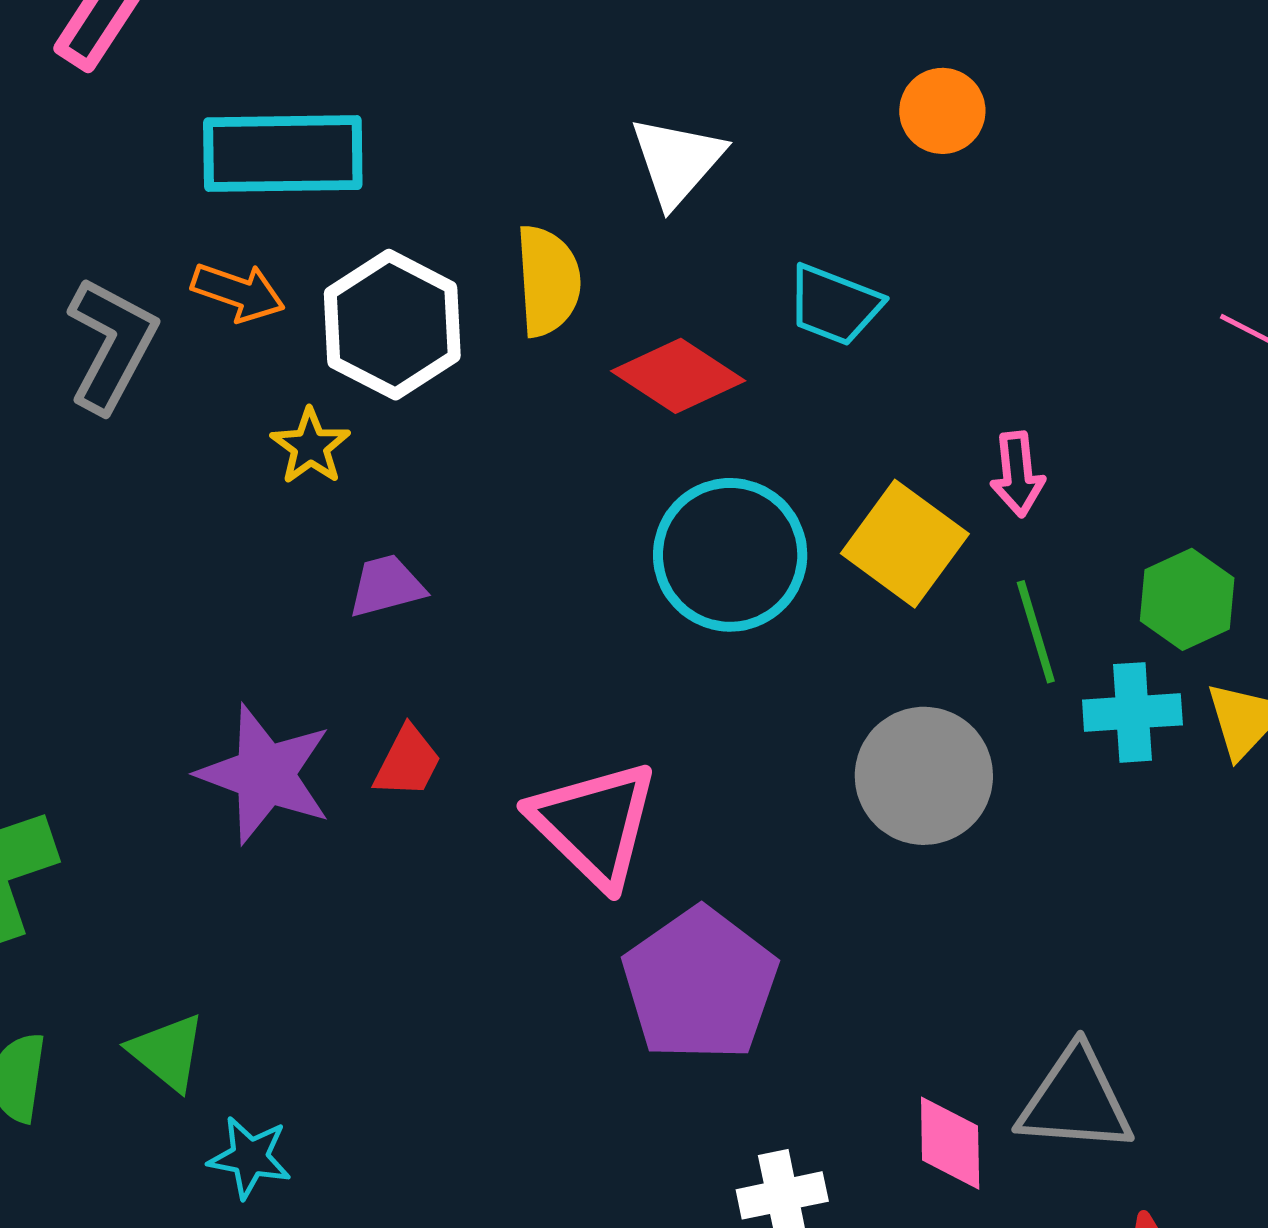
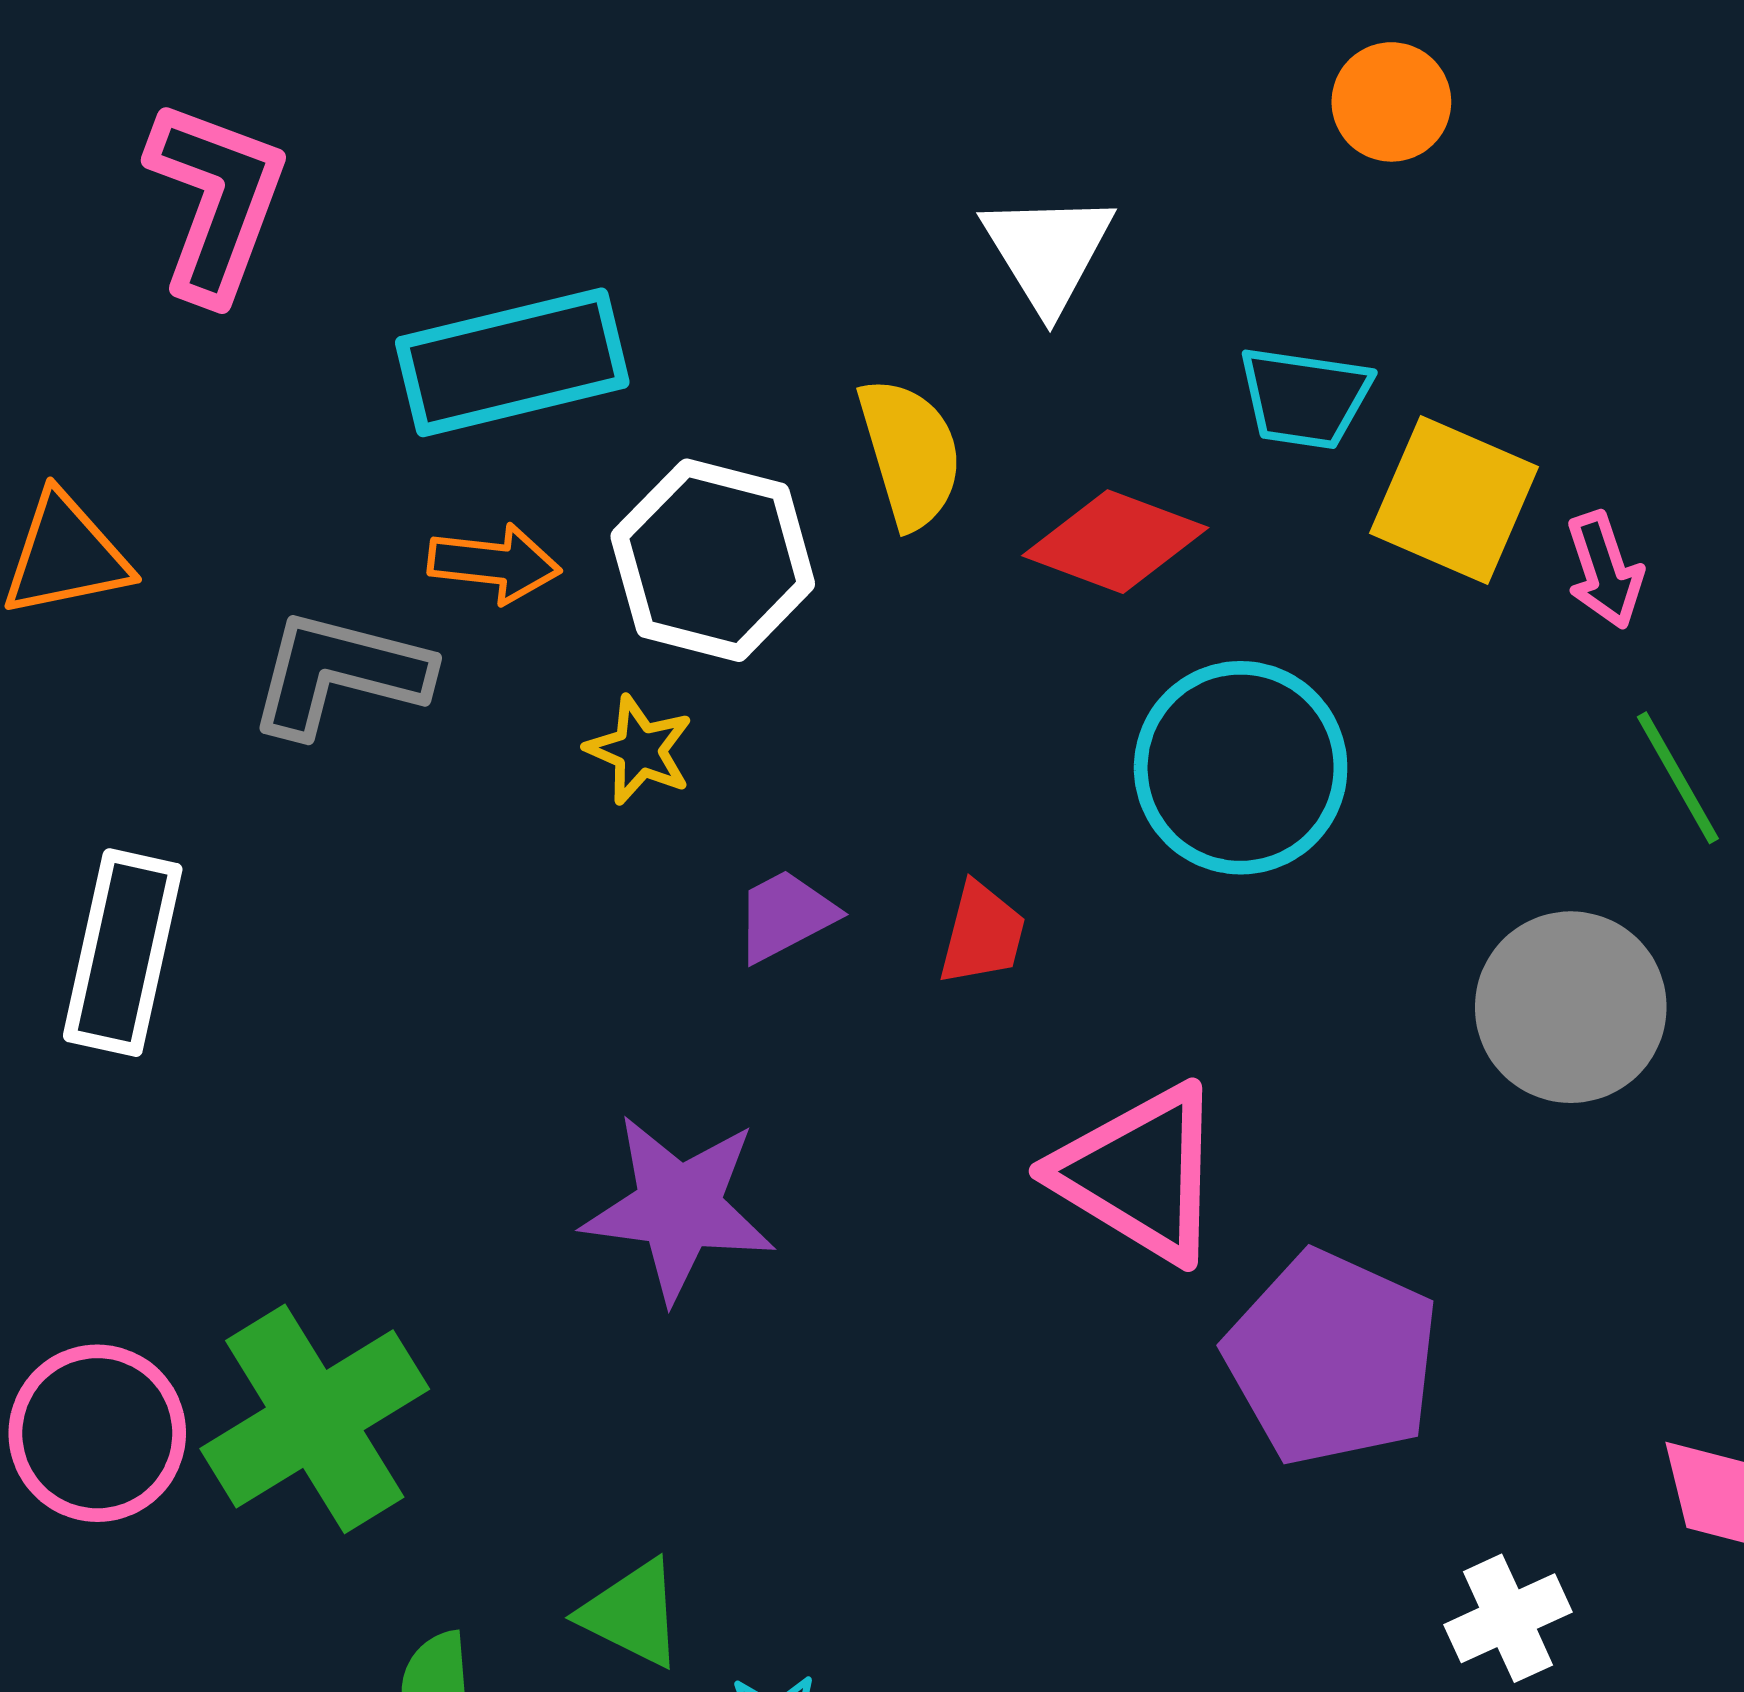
gray L-shape: (112, 345) -> (339, 673), turned -91
yellow square: (905, 544) -> (1454, 500), moved
red trapezoid: (408, 762) -> (982, 934), moved

